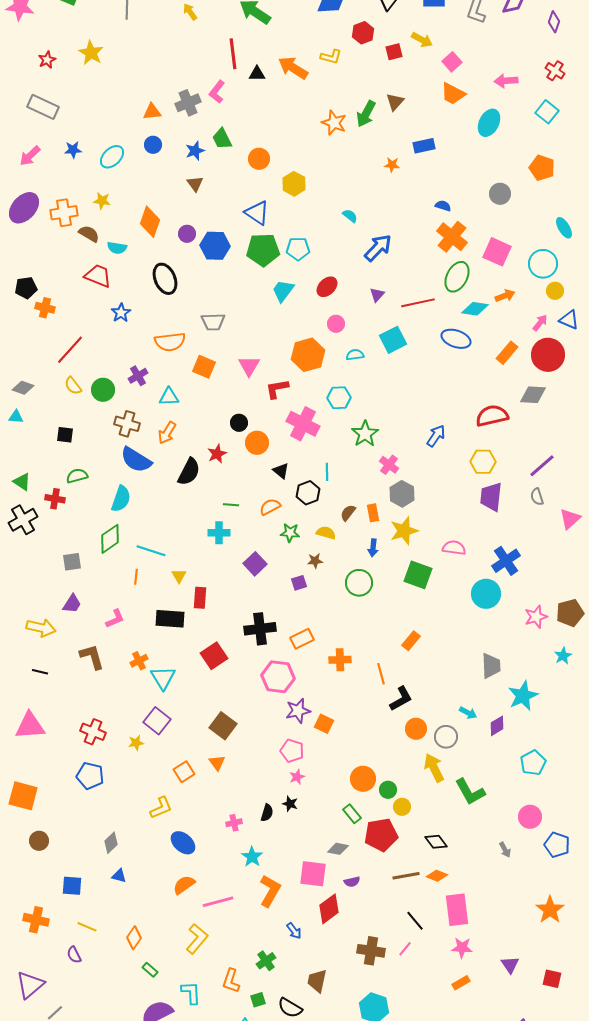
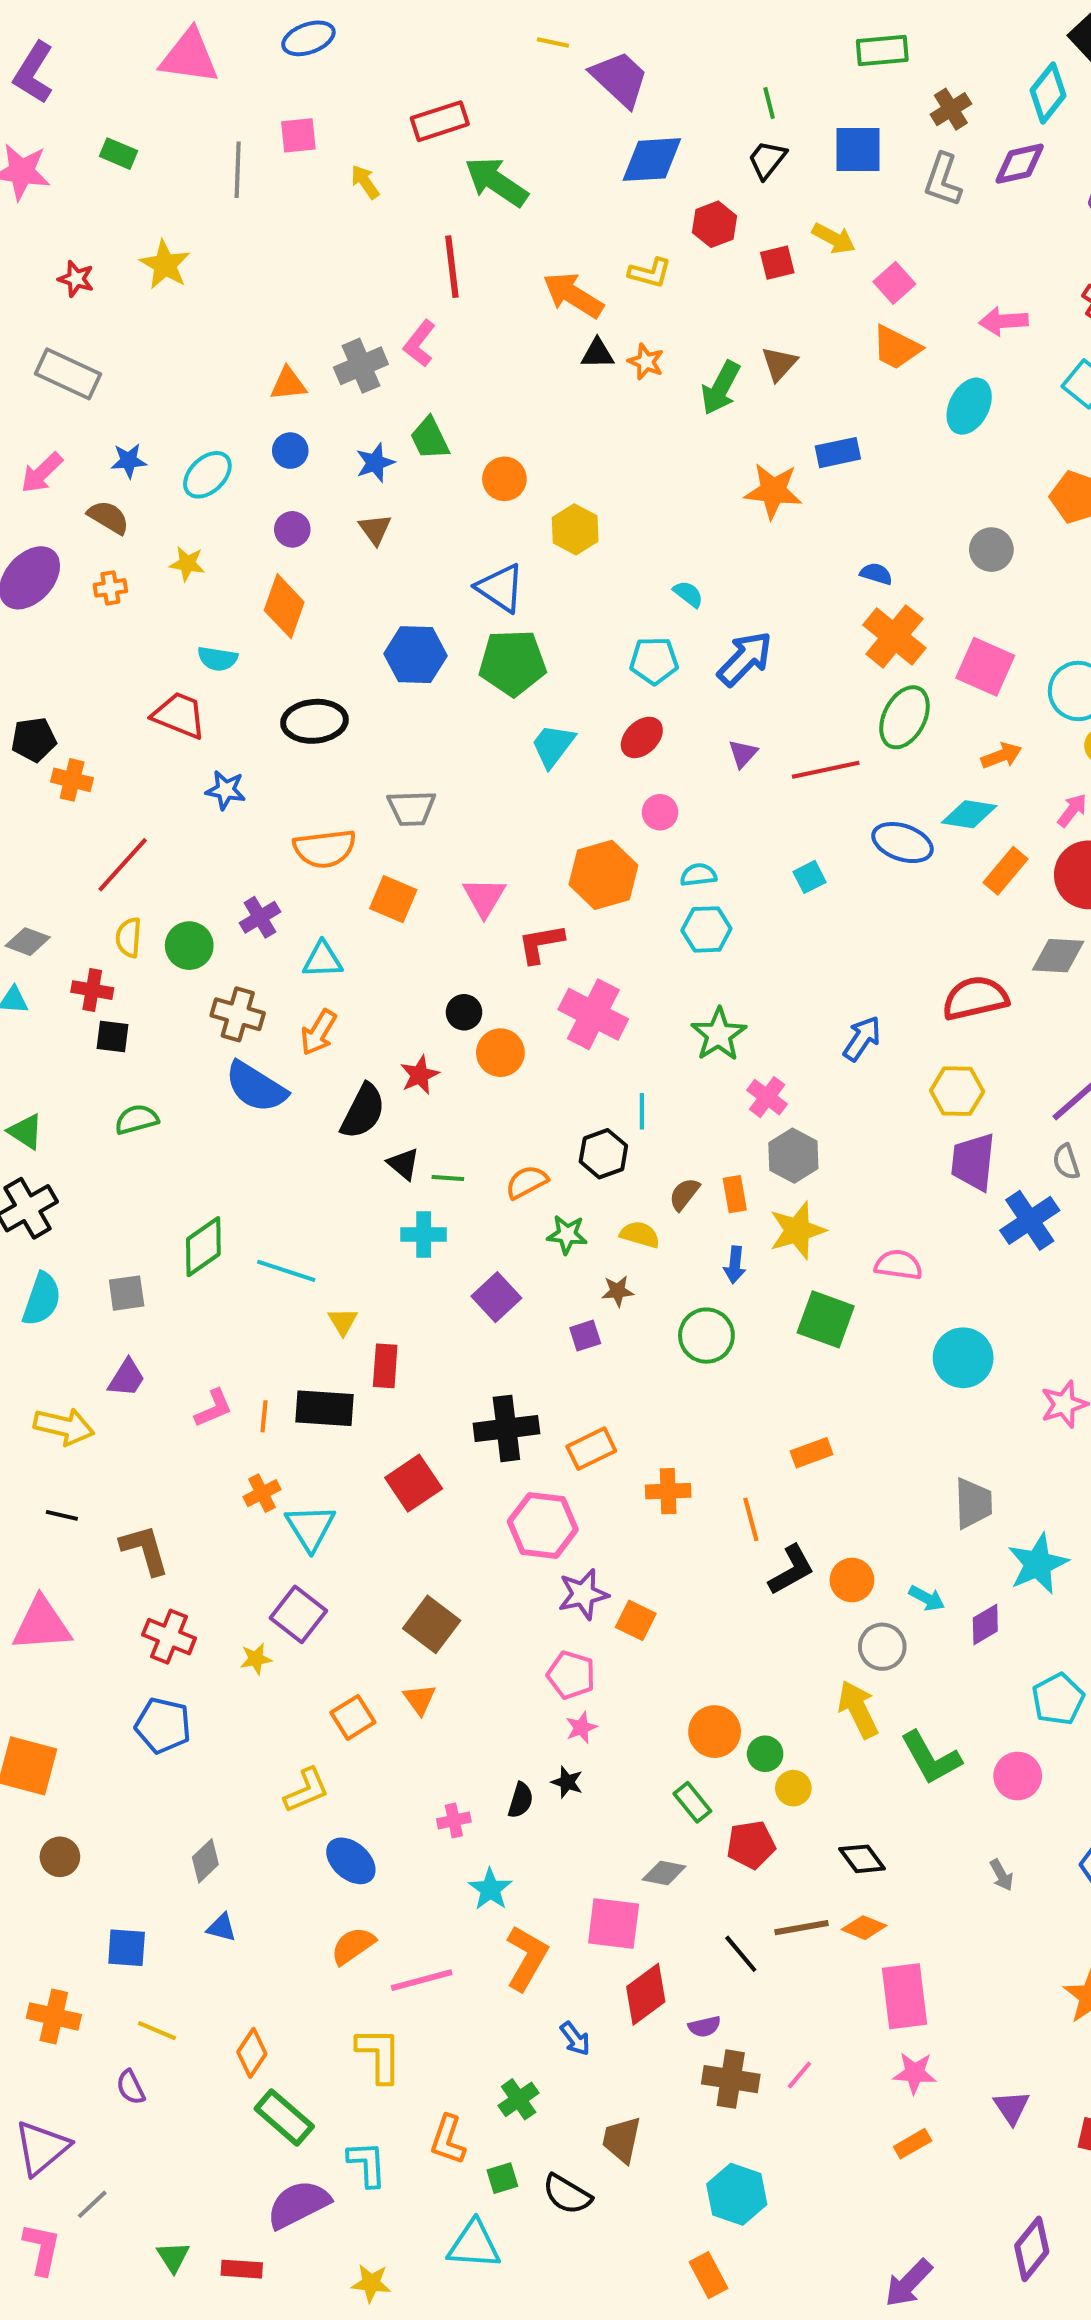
red star: (47, 60) -> (76, 279), turned -30
black triangle: (257, 74) -> (597, 354), moved
orange star: (334, 123) -> (646, 362), moved, size x0.7
orange star: (392, 165) -> (773, 491), size x1.8
orange cross: (64, 213) -> (110, 588), size x0.6
brown semicircle: (89, 234) -> (108, 517), moved
purple circle: (187, 234) -> (292, 529), moved
cyan pentagon: (298, 249) -> (654, 661), moved
black ellipse: (165, 279) -> (314, 721), turned -72
cyan diamond: (475, 309) -> (969, 814), moved
blue star: (121, 313) -> (226, 790), turned -30
cyan square: (393, 340) -> (810, 877), moved, size x0.6
yellow semicircle: (73, 386) -> (129, 938), turned 42
cyan hexagon: (339, 398) -> (706, 929), moved
black triangle: (281, 471) -> (403, 1164), moved
red cross: (55, 499) -> (92, 990), moved
cyan semicircle: (121, 499) -> (42, 1299), moved
blue cross: (506, 561) -> (1030, 1220), moved
orange line: (136, 577) -> (264, 1416), moved
orange rectangle: (411, 641) -> (812, 1453), turned 30
brown L-shape: (92, 657) -> (145, 1550), moved
orange circle: (416, 729) -> (852, 1580), moved
pink circle: (530, 817) -> (1018, 1776), moved
red pentagon: (381, 835) -> (751, 1845), size x0.7
purple semicircle: (352, 882) -> (704, 2027), moved
black line: (415, 921) -> (741, 1954), moved
yellow L-shape: (197, 939) -> (379, 2055), turned -40
green rectangle: (150, 970) -> (284, 2117), size x1.8

